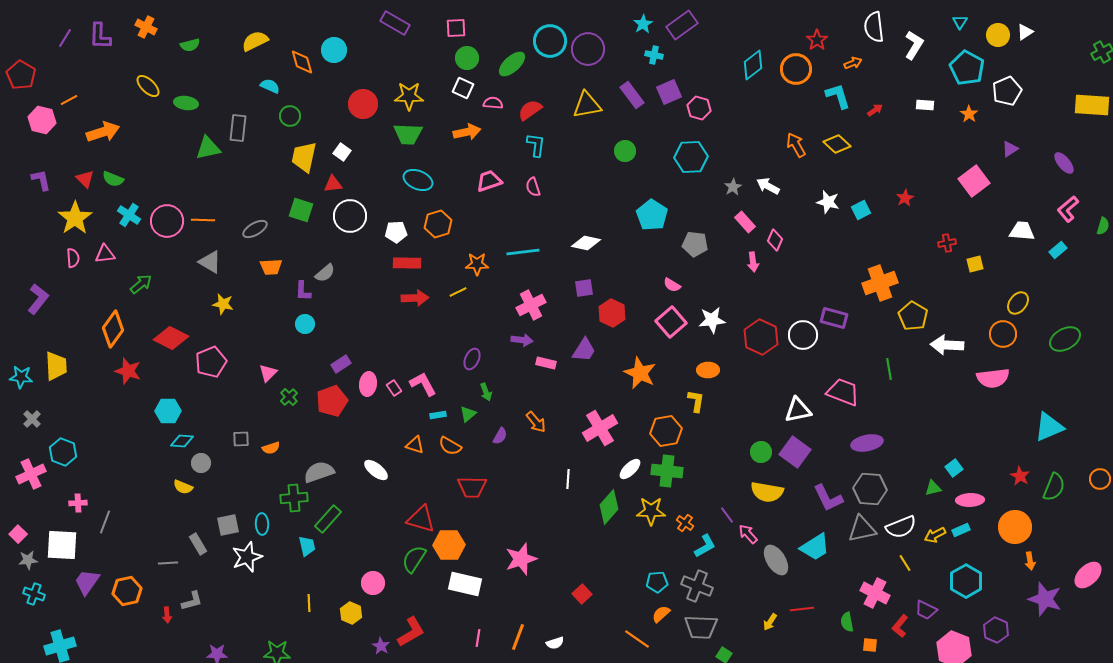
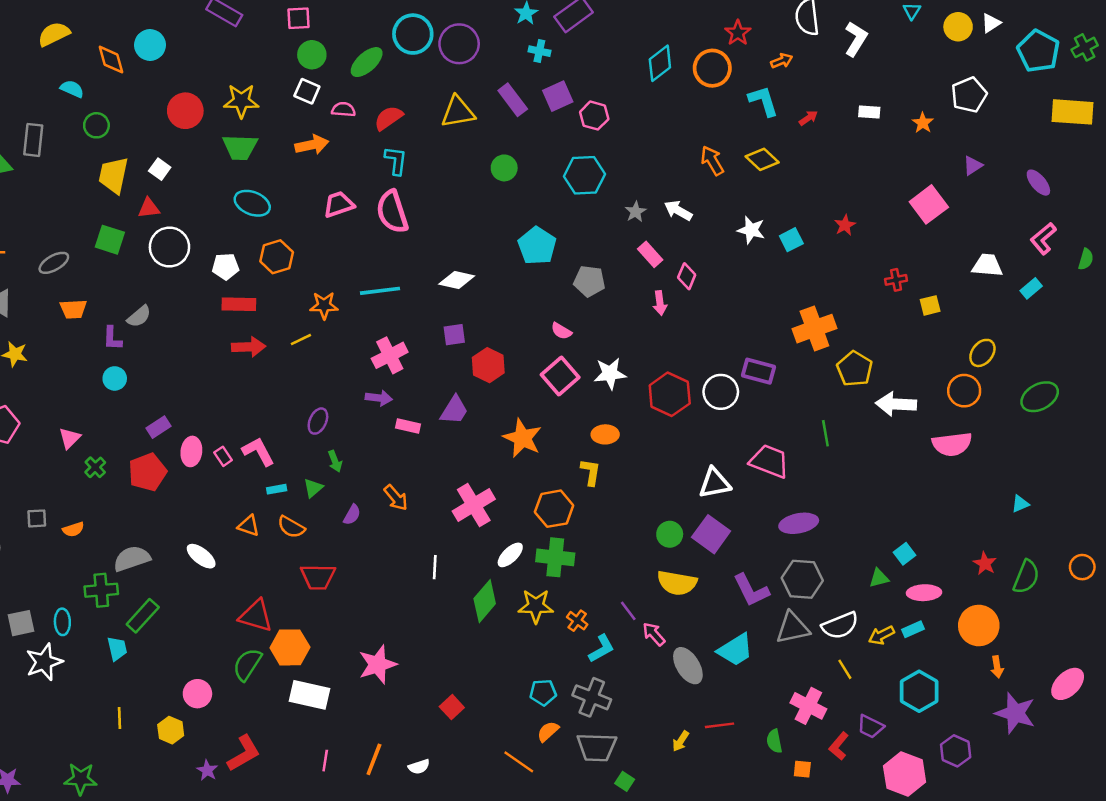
cyan pentagon: (967, 68) -> (1038, 51), moved
pink semicircle: (533, 187) -> (392, 212), size x1.8
cyan triangle: (1049, 427) -> (1020, 504), size x0.5

